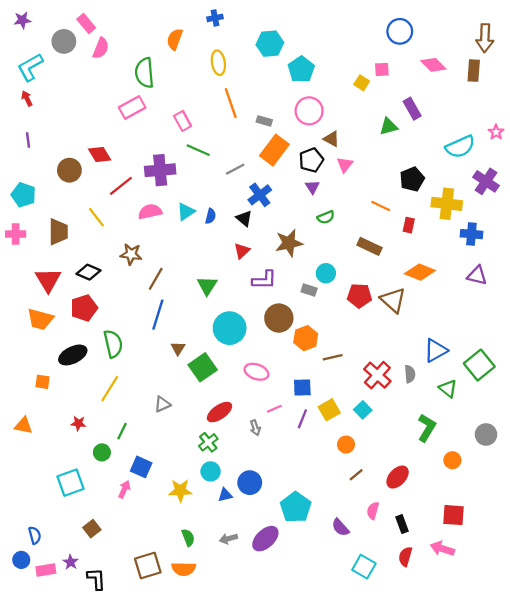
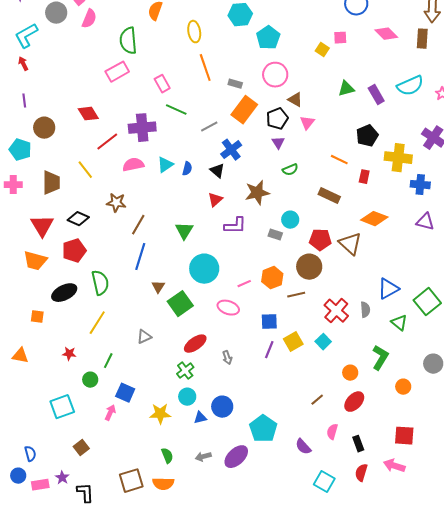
purple rectangle: (412, 109) -> (376, 95), moved
cyan semicircle: (460, 147) -> (410, 86), moved
brown circle: (69, 170) -> (44, 128), moved
brown circle: (279, 318) -> (309, 267), moved
pink line: (274, 409) -> (244, 284), moved
orange circle: (346, 445) -> (350, 373), moved

